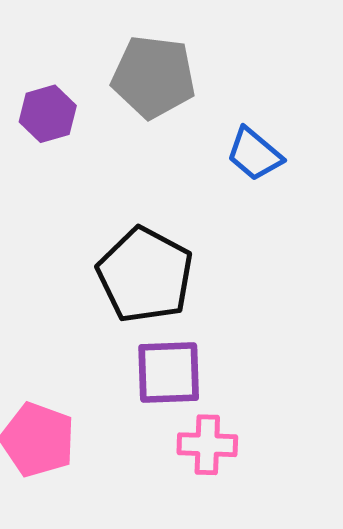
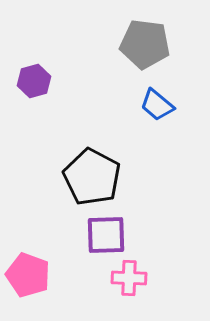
gray pentagon: (154, 77) -> (145, 44), moved

